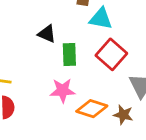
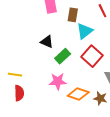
cyan triangle: (101, 19) -> (85, 31), turned -48
green rectangle: (69, 55) -> (63, 56), turned 49

